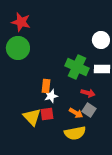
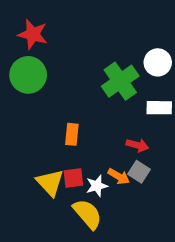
green cross: (77, 67) -> (120, 81), moved, turned 30
white star: (51, 96) -> (97, 186), moved
yellow semicircle: (75, 133) -> (87, 214), moved, turned -120

